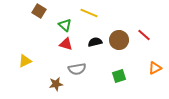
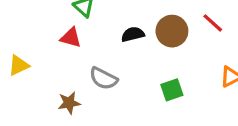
red triangle: (66, 44) -> (71, 38), moved
gray semicircle: (77, 69) -> (103, 78), turned 36

